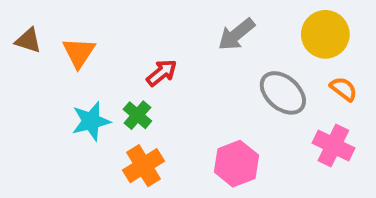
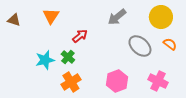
orange triangle: (79, 53) -> (51, 16), moved
pink cross: (333, 145) -> (158, 81), moved

